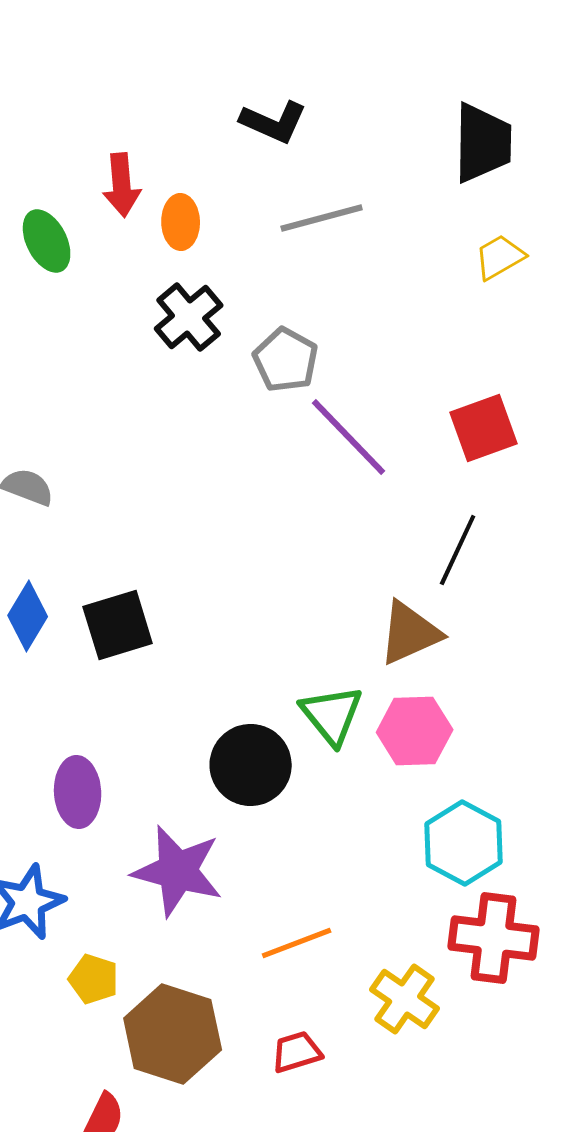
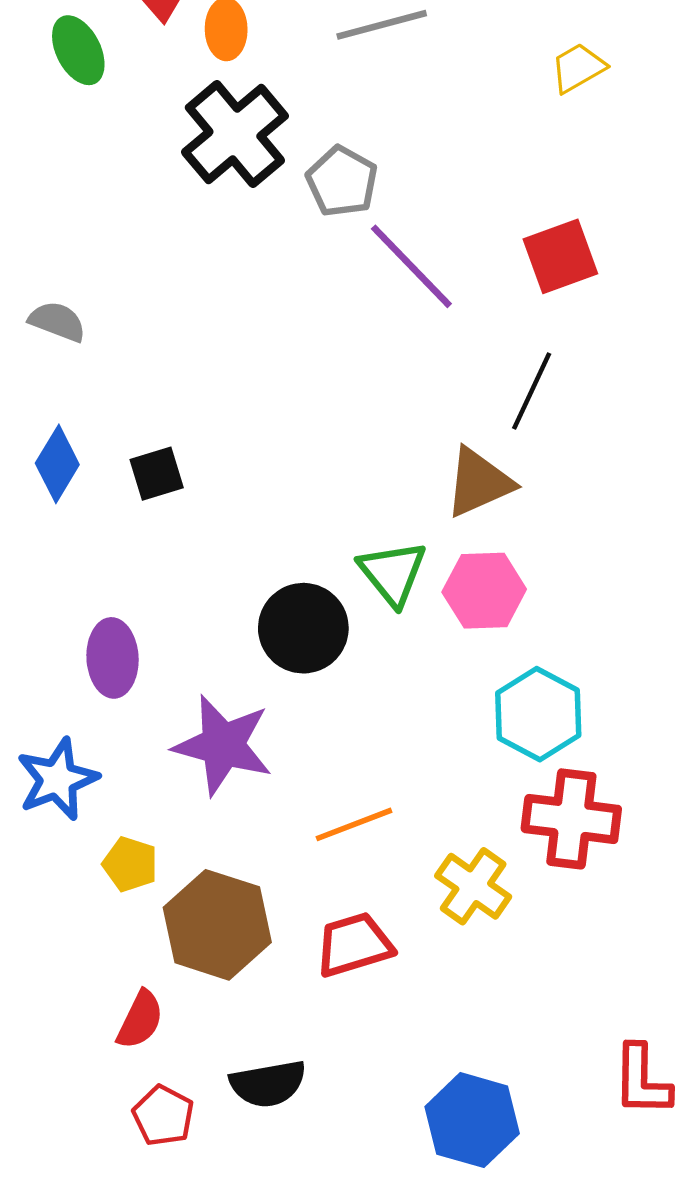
black cross: (189, 317) -> (235, 134), size x1.4
black square: (118, 625) -> (157, 474), size x0.7
red trapezoid: (297, 1052) -> (354, 945), size x1.4

